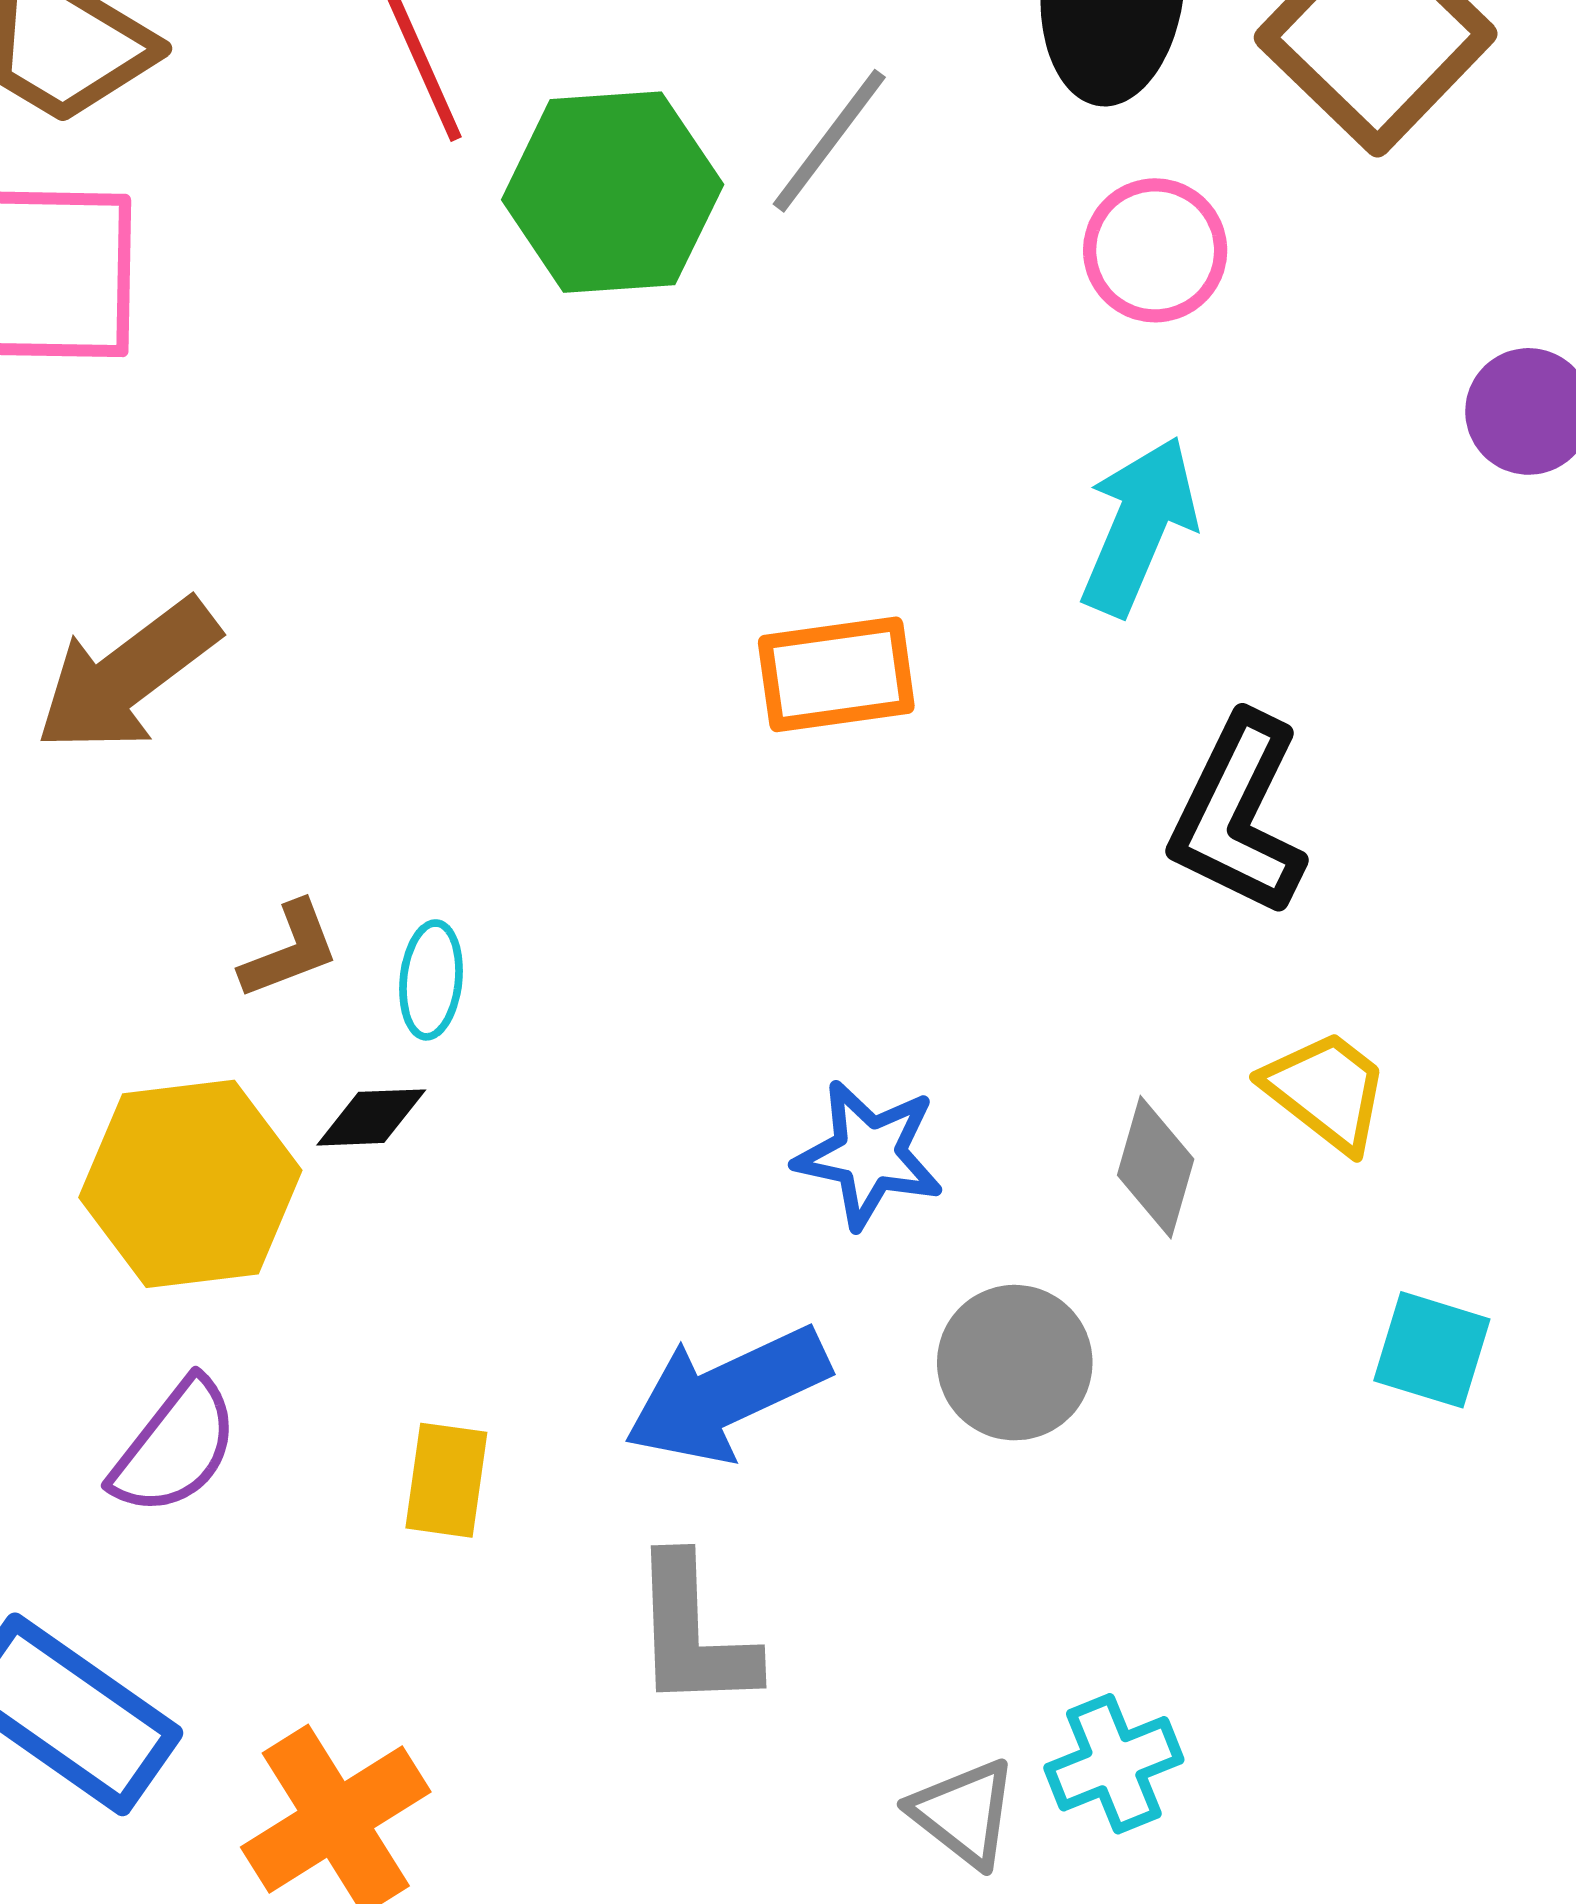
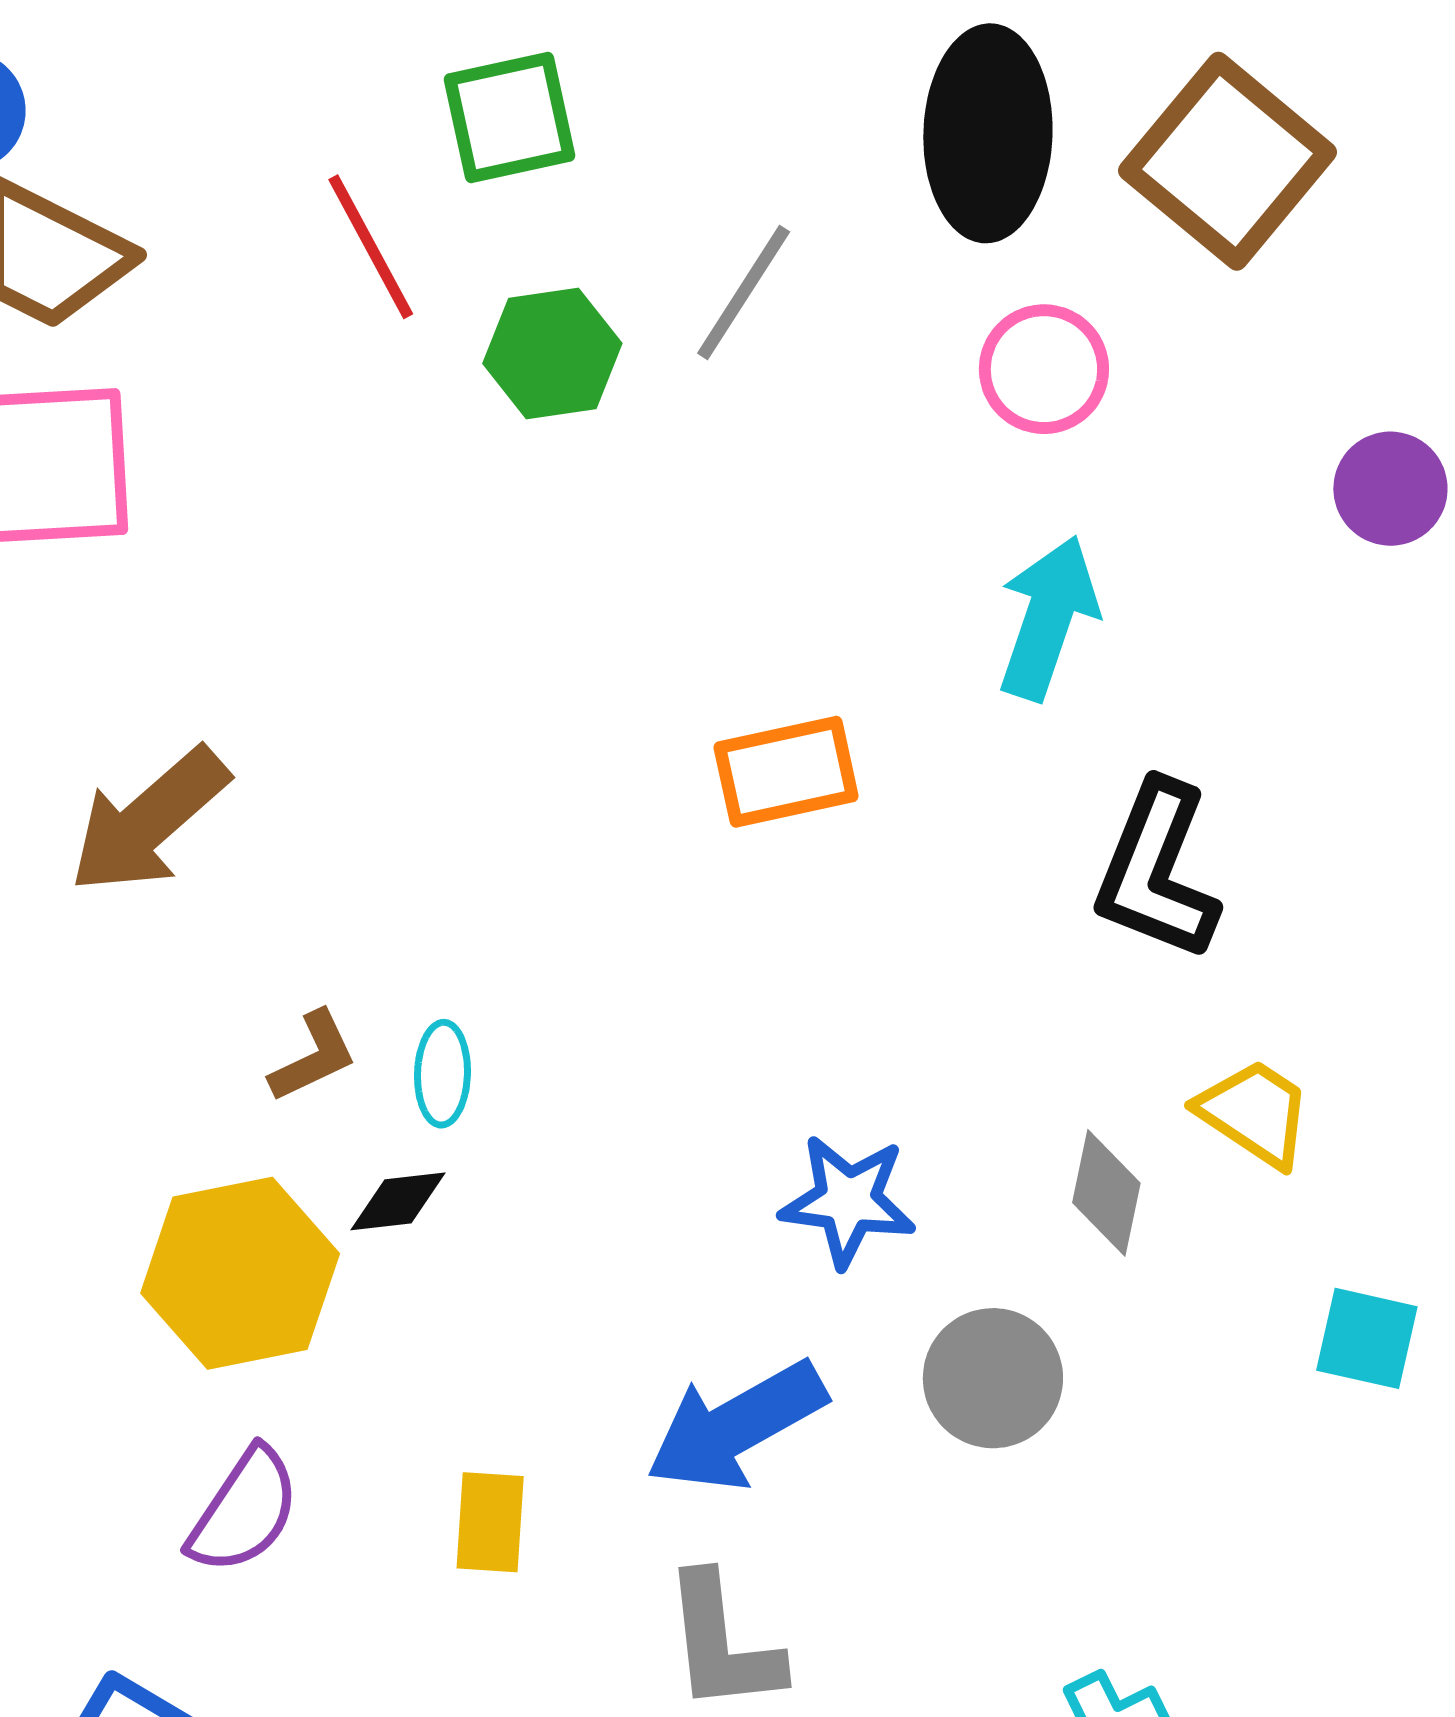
green hexagon: (613, 192) -> (552, 353), size x0.7

